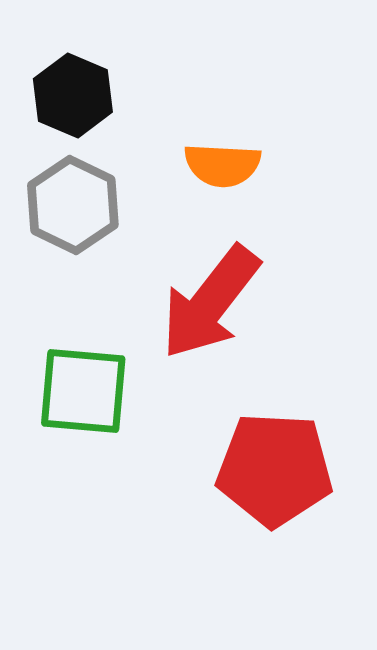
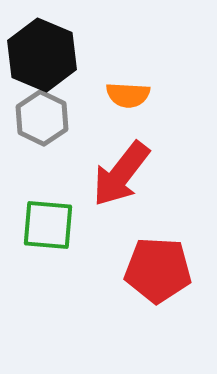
black hexagon: (73, 95) -> (42, 55), size x1.5

